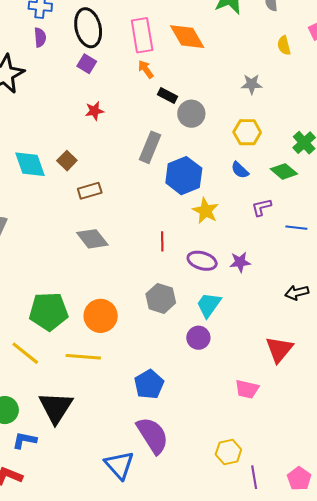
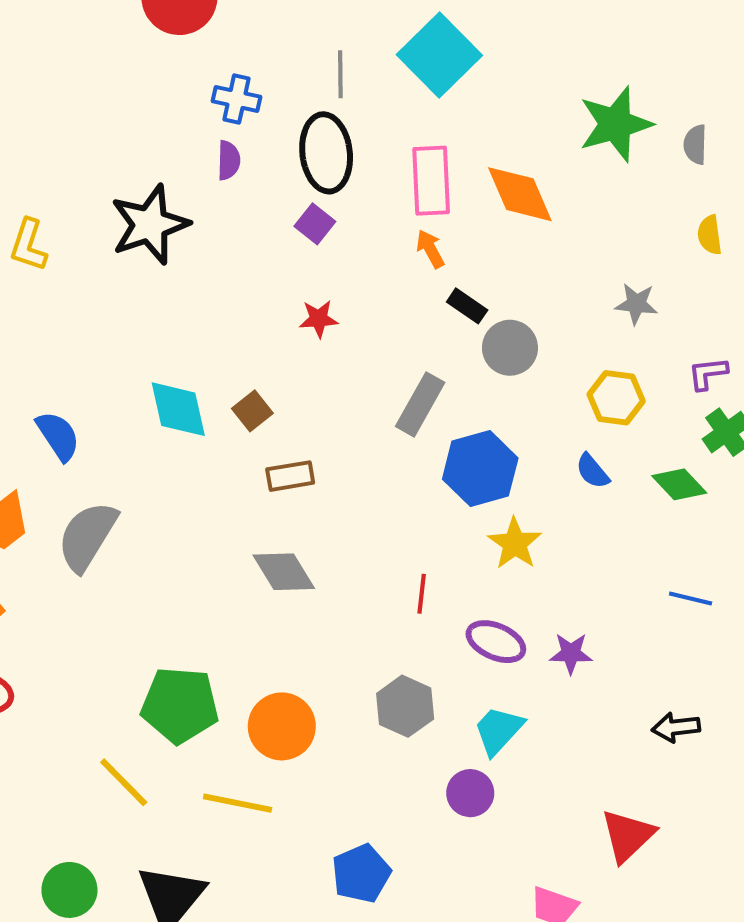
purple L-shape: (262, 207) -> (708, 373), moved

